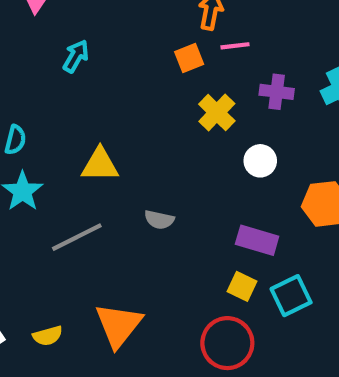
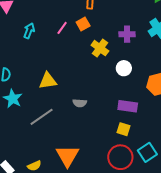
pink line: (235, 46) -> (62, 28), moved, turned -40
cyan square: (291, 296) -> (147, 152), moved

